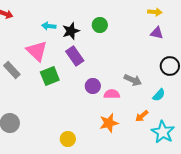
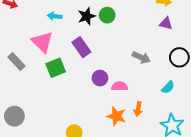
black star: (71, 31) -> (87, 16), moved
gray arrow: (133, 80) -> (141, 57), moved
orange arrow: (142, 116) -> (138, 109), moved, turned -40
orange star: (109, 123) -> (116, 116), turned 30

